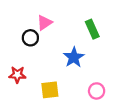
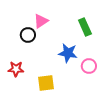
blue star: (74, 57) -> (68, 53), turned -30
pink circle: (97, 91) -> (89, 66), moved

